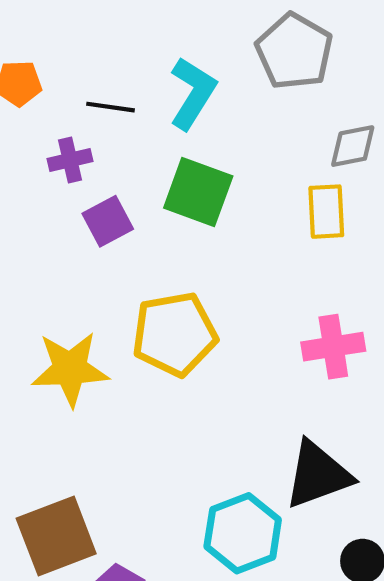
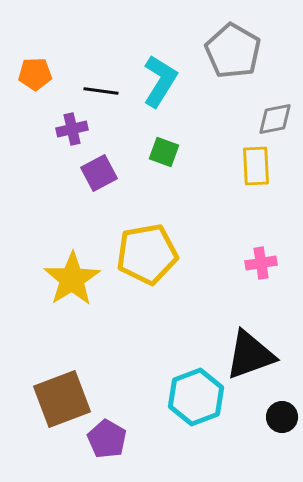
green square: (198, 192) -> (164, 152), size x0.6
pink cross: (333, 347) -> (261, 263), size x0.7
yellow star: (70, 369) -> (72, 279), turned -30

